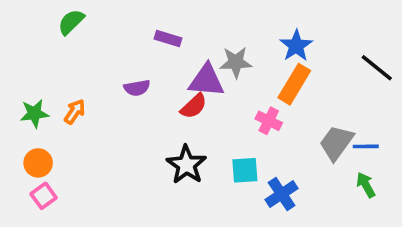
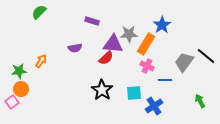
black line: (377, 68) -> (206, 56), moved
orange rectangle: (294, 84) -> (146, 44), moved
green star: (34, 113) -> (19, 71), moved
gray trapezoid: (336, 143) -> (184, 62), moved
blue line: (366, 146) -> (165, 80), moved
pink square: (44, 196) -> (12, 102), moved

